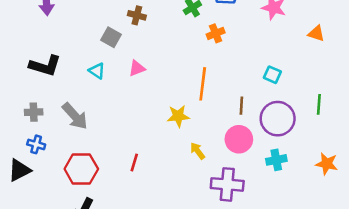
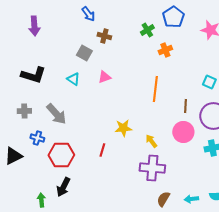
yellow star: (178, 116) -> (123, 128), moved
blue cross: (36, 144) -> (37, 138), moved
purple cross: (227, 184) -> (152, 168), moved

